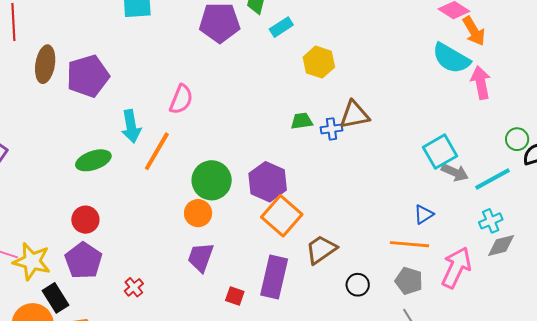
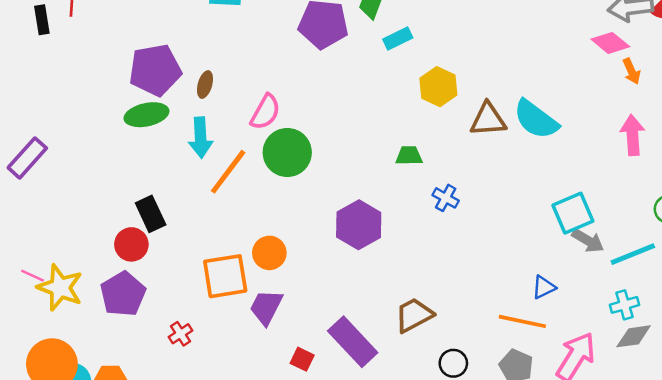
orange arrow: (474, 31) -> (632, 71), size x0.7
cyan semicircle: (451, 58) -> (536, 119), moved
brown ellipse: (45, 64) -> (205, 85), moved, size x0.6
brown triangle: (354, 115) -> (488, 120), moved
blue cross: (332, 129) -> (446, 198), moved, turned 30
green ellipse: (93, 160) -> (146, 115), moved
green circle: (212, 180) -> (287, 152), moved
orange square: (282, 216) -> (225, 276), moved, turned 33
purple rectangle: (274, 277) -> (353, 342), turned -63
black rectangle: (55, 298) -> (151, 214), moved

